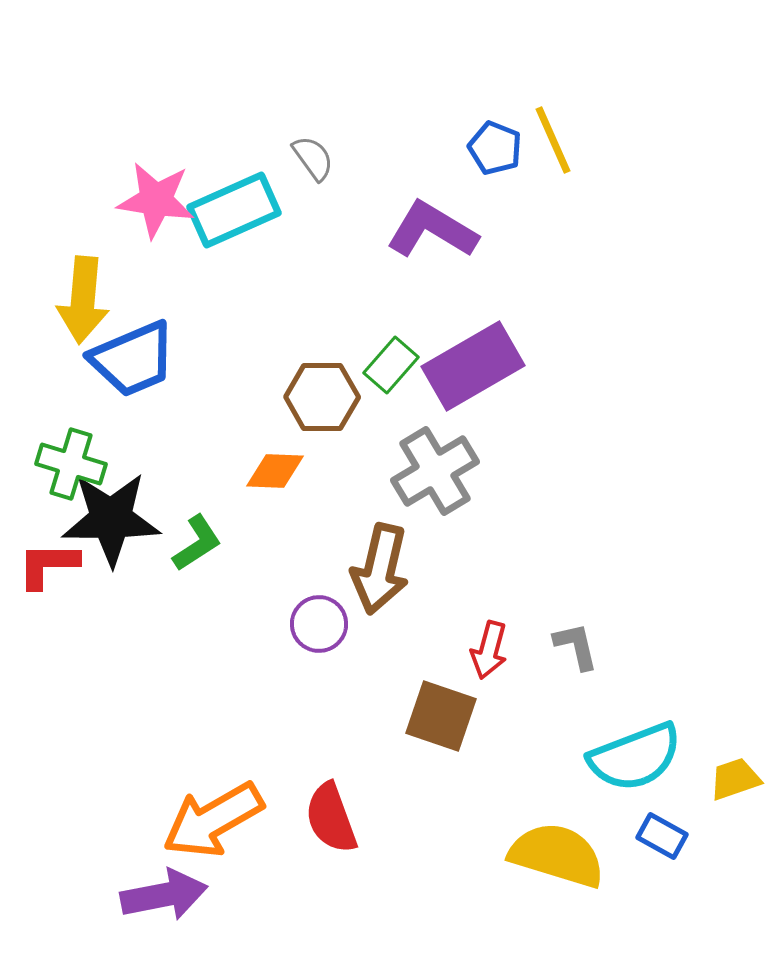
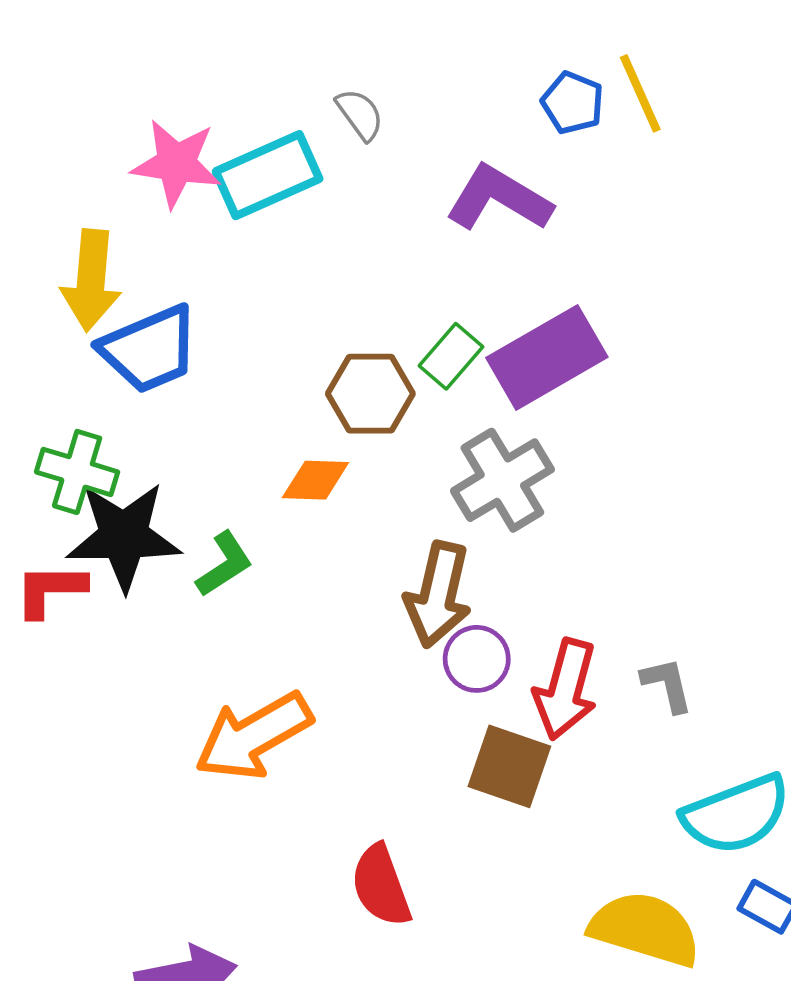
purple circle: (319, 624) -> (477, 659), moved
red arrow: (489, 650) -> (566, 689), size x1.5
orange arrow: (213, 820) -> (254, 736), moved

